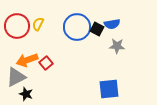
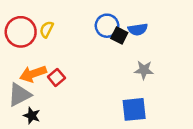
blue circle: (77, 27) -> (107, 26), moved, size x0.7
gray star: (117, 46) -> (144, 70), moved

